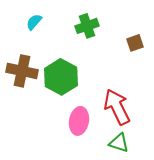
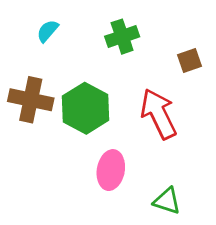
red arrow: (117, 107) -> (159, 114), moved

